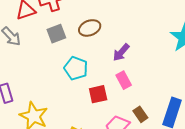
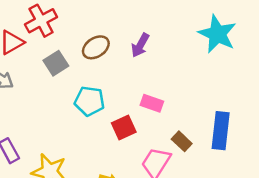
purple arrow: (121, 52) -> (140, 45), moved
pink rectangle: (124, 80) -> (152, 103), turned -30

